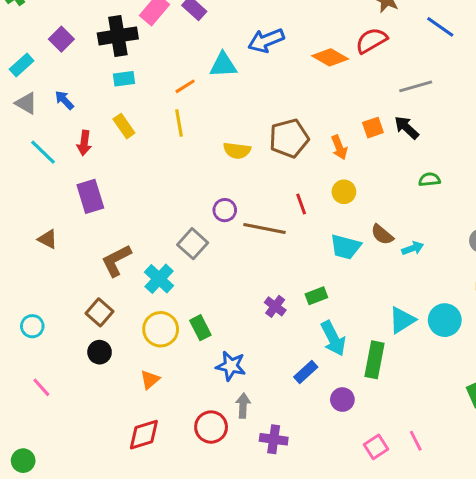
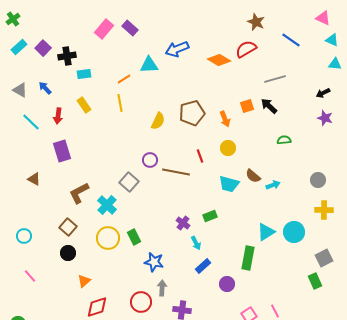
black cross: (118, 36) -> (67, 56), moved, size x0.7
cyan rectangle: (22, 65) -> (19, 47), moved
yellow semicircle: (237, 151) -> (158, 121), turned -72
cyan arrow: (333, 338) -> (196, 243), moved, size x0.6
orange triangle: (150, 380) -> (84, 281), moved

